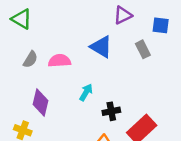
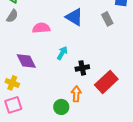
gray semicircle: (30, 59) -> (12, 16), moved
purple diamond: (40, 102) -> (26, 61), turned -40

